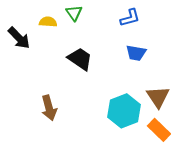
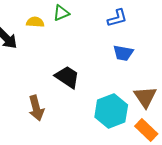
green triangle: (74, 13) -> (61, 13), turned 42
black trapezoid: (80, 59) -> (67, 77), moved

